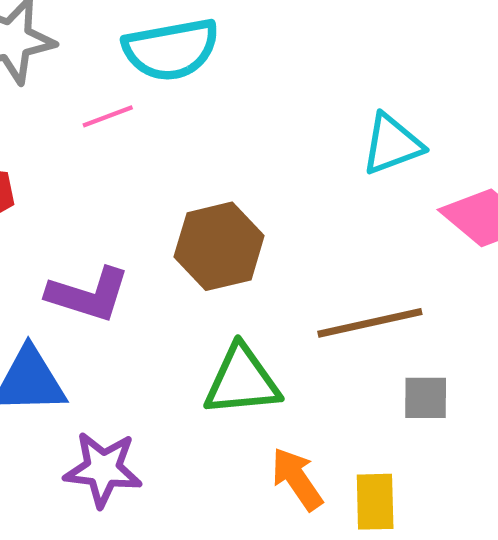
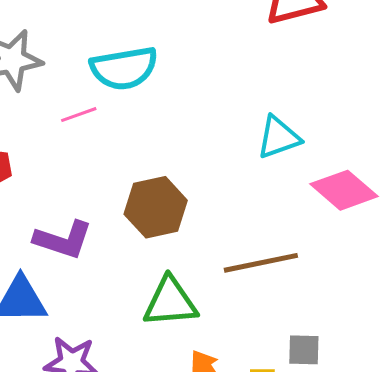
gray square: (426, 398) -> (304, 350), moved

